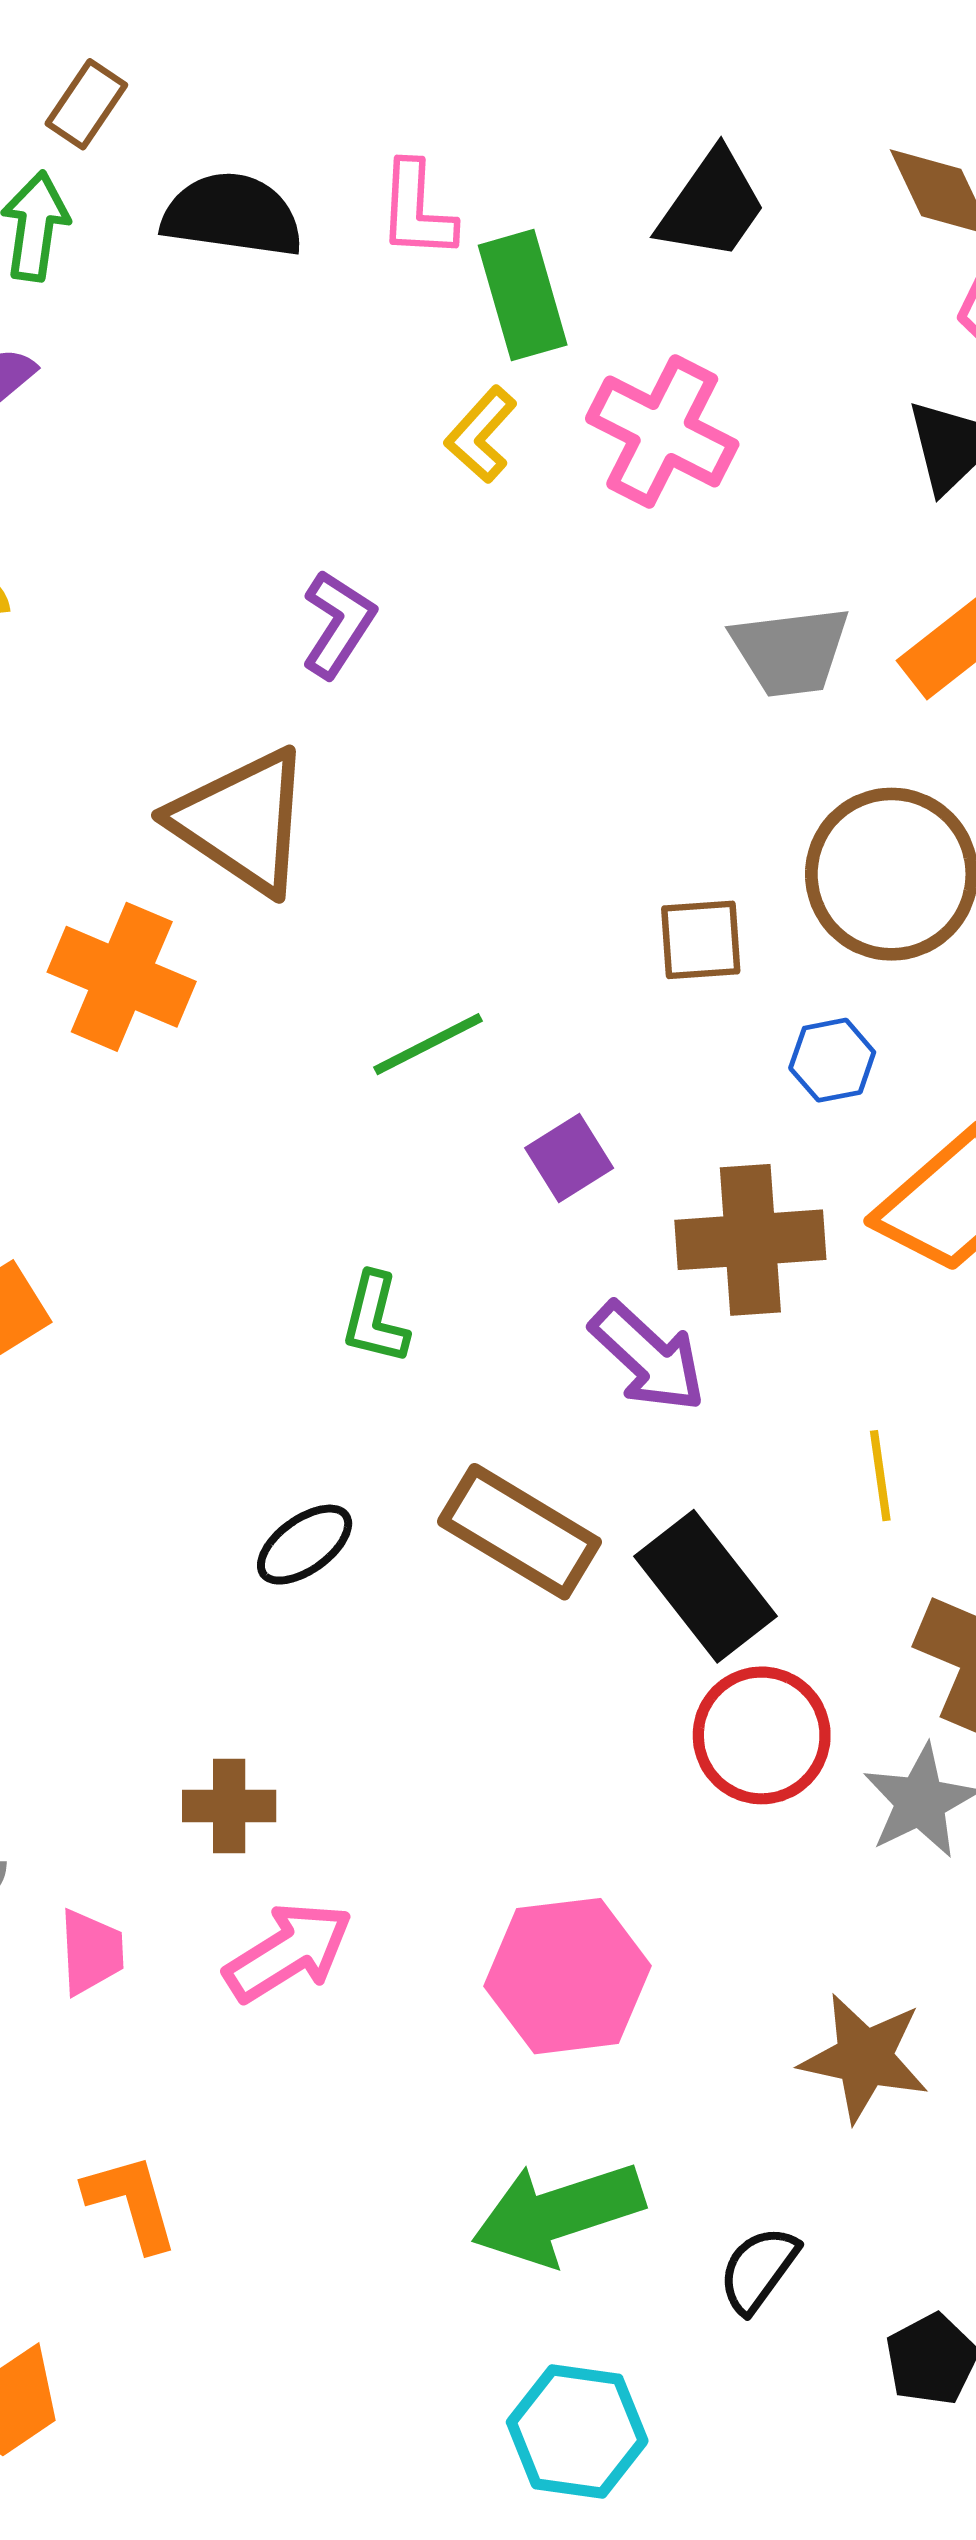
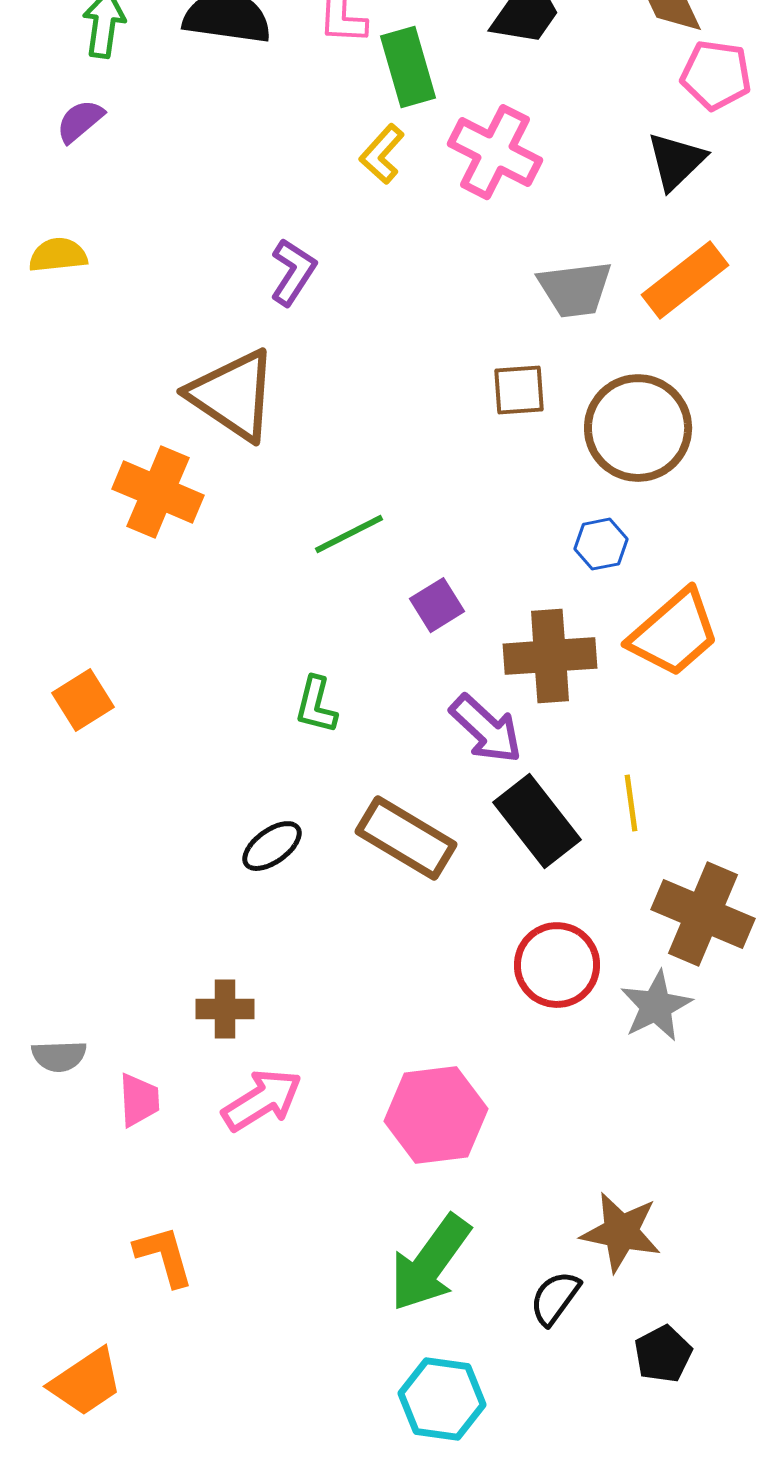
brown square: (701, 940) -> (519, 390), moved
black rectangle: (706, 1586) -> (537, 821), moved
brown star: (864, 2058) -> (621, 1232), moved
green arrow: (558, 2213) -> (430, 1263), turned -36

